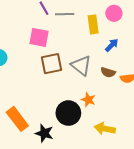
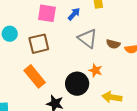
blue arrow: (112, 45) -> (74, 14), moved
brown square: (52, 64) -> (39, 44), moved
orange rectangle: (17, 119) -> (35, 76), moved

